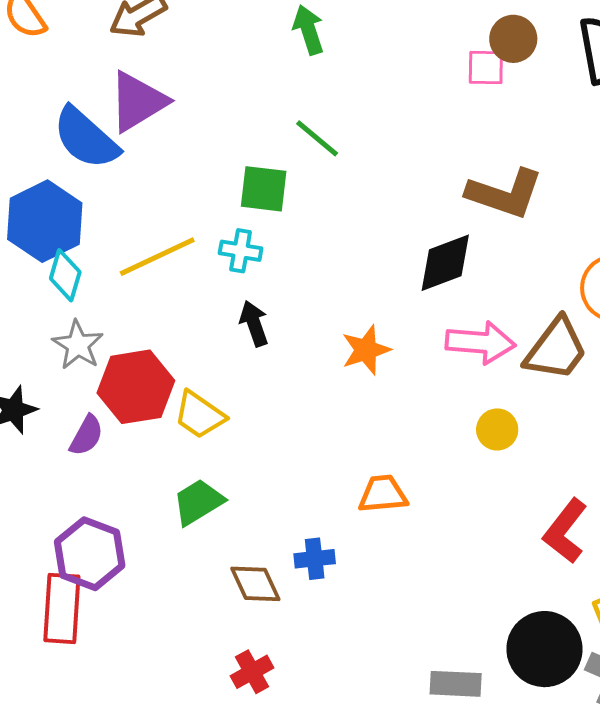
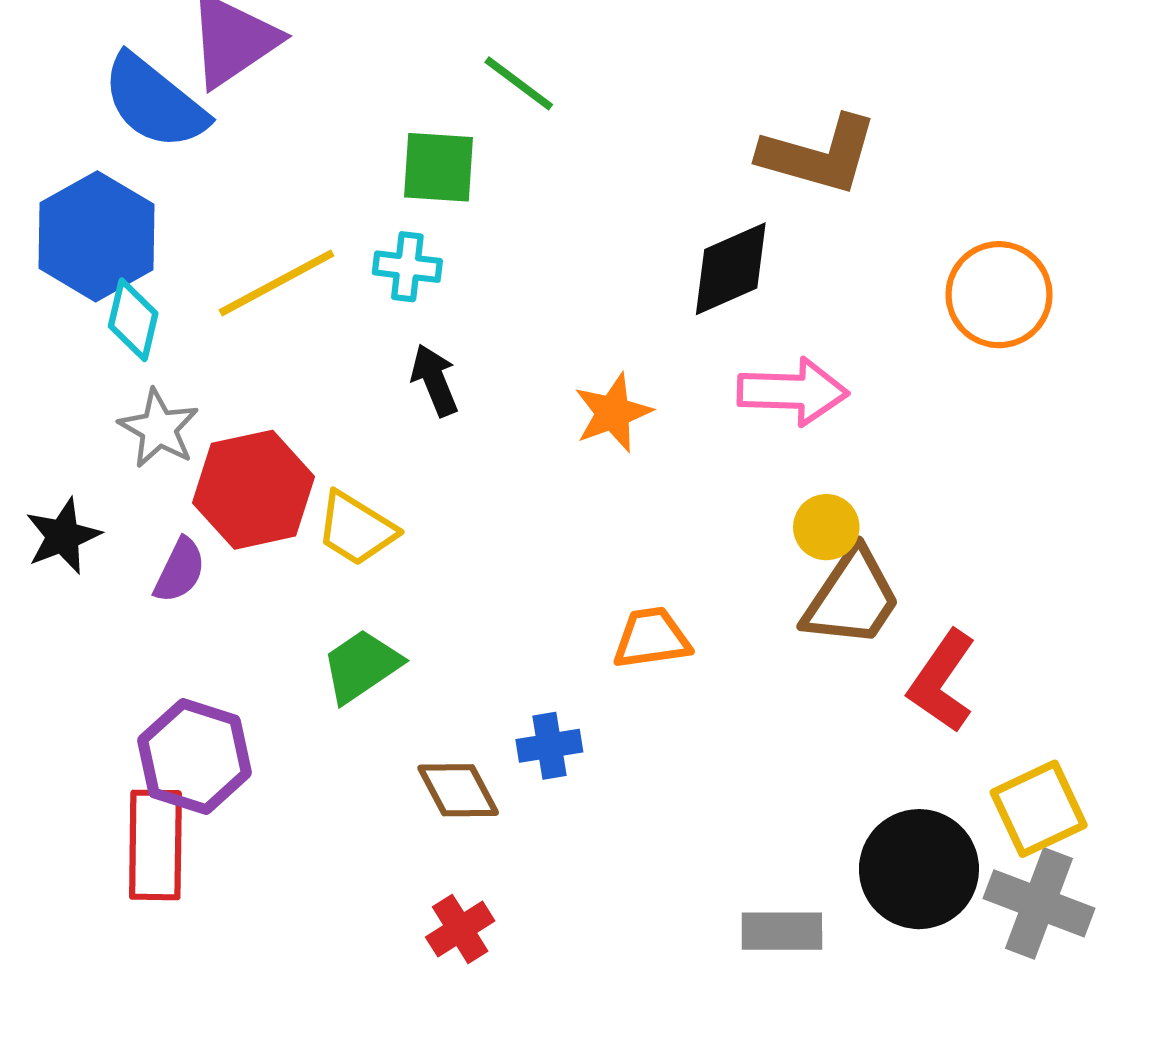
brown trapezoid: (556, 349) -> (852, 598), moved

